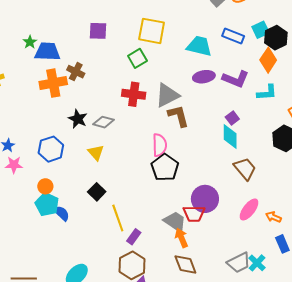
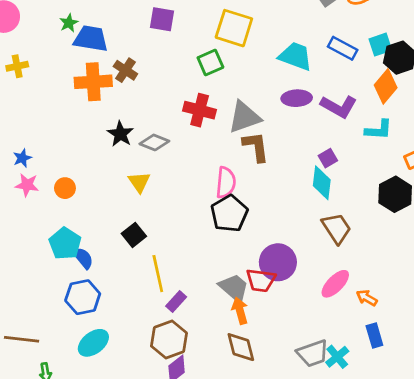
blue hexagon: (51, 149) -> (83, 297), moved
orange circle: (45, 186) -> (65, 188), moved

